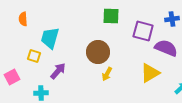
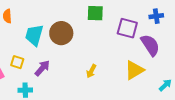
purple semicircle: (166, 48) -> (150, 45), turned 35
brown circle: (98, 52) -> (61, 33), moved
yellow square: (34, 56) -> (17, 62), moved

